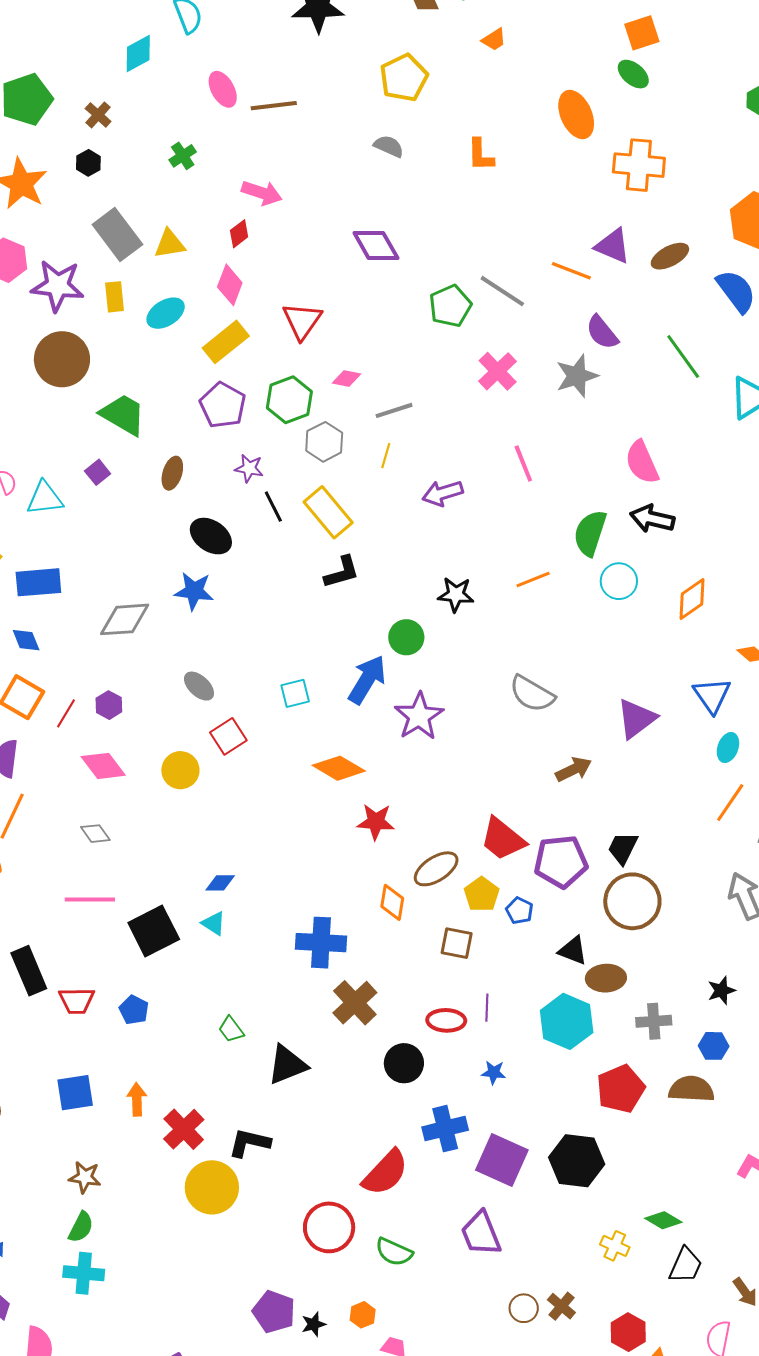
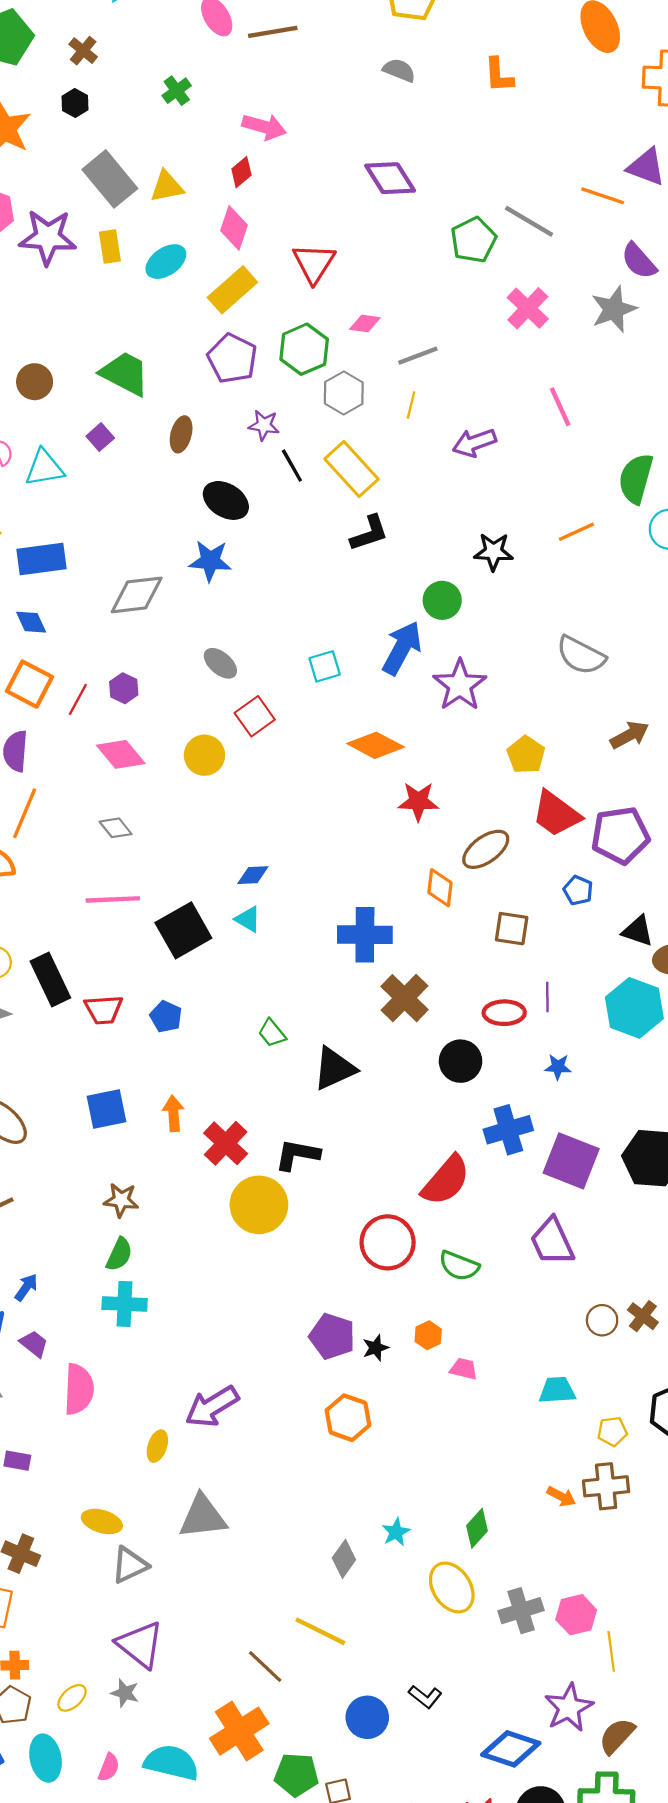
brown circle: (62, 359) -> (35, 382), moved, size x0.6
yellow pentagon: (482, 894) -> (526, 755), moved

